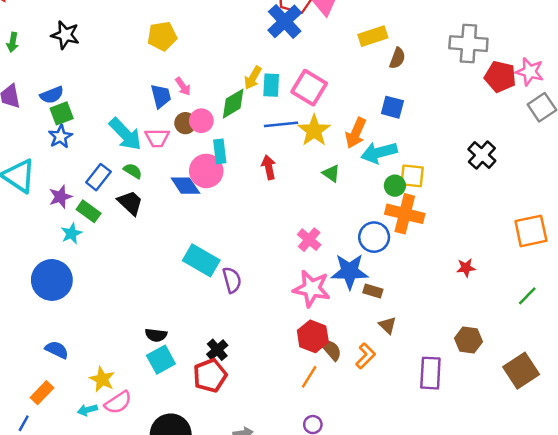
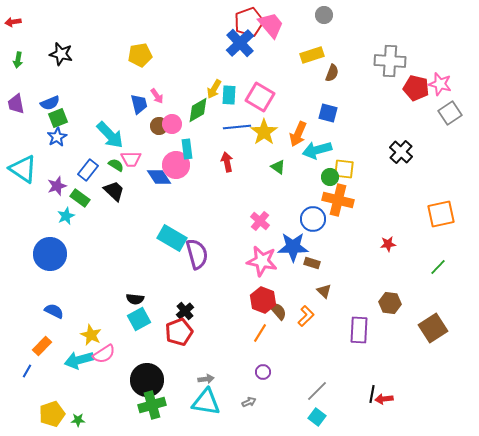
pink trapezoid: (157, 138) -> (131, 159), moved
purple semicircle: (232, 280) -> (197, 254), size x1.4
cyan arrow: (87, 410) -> (79, 360), size x1.8

